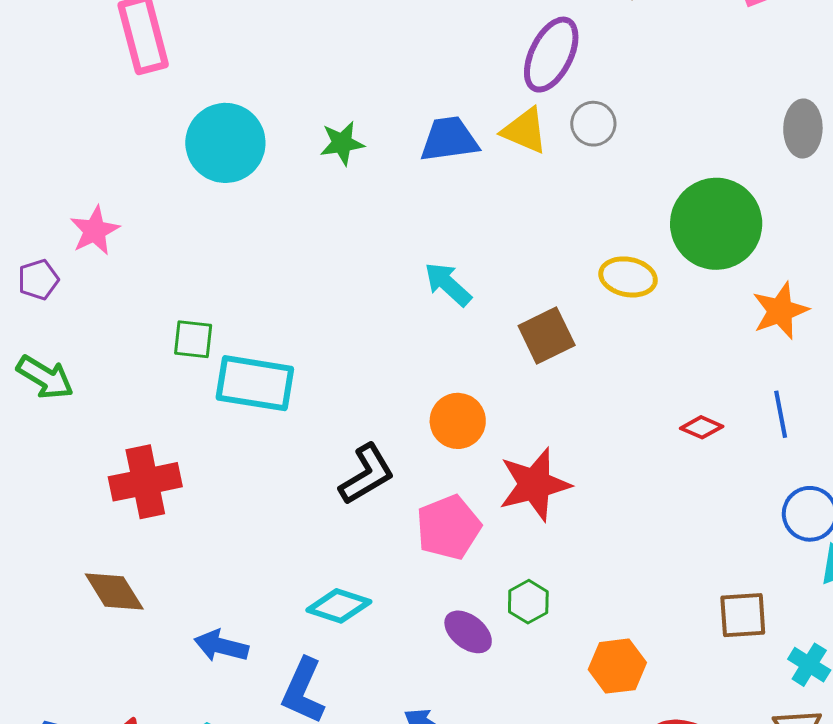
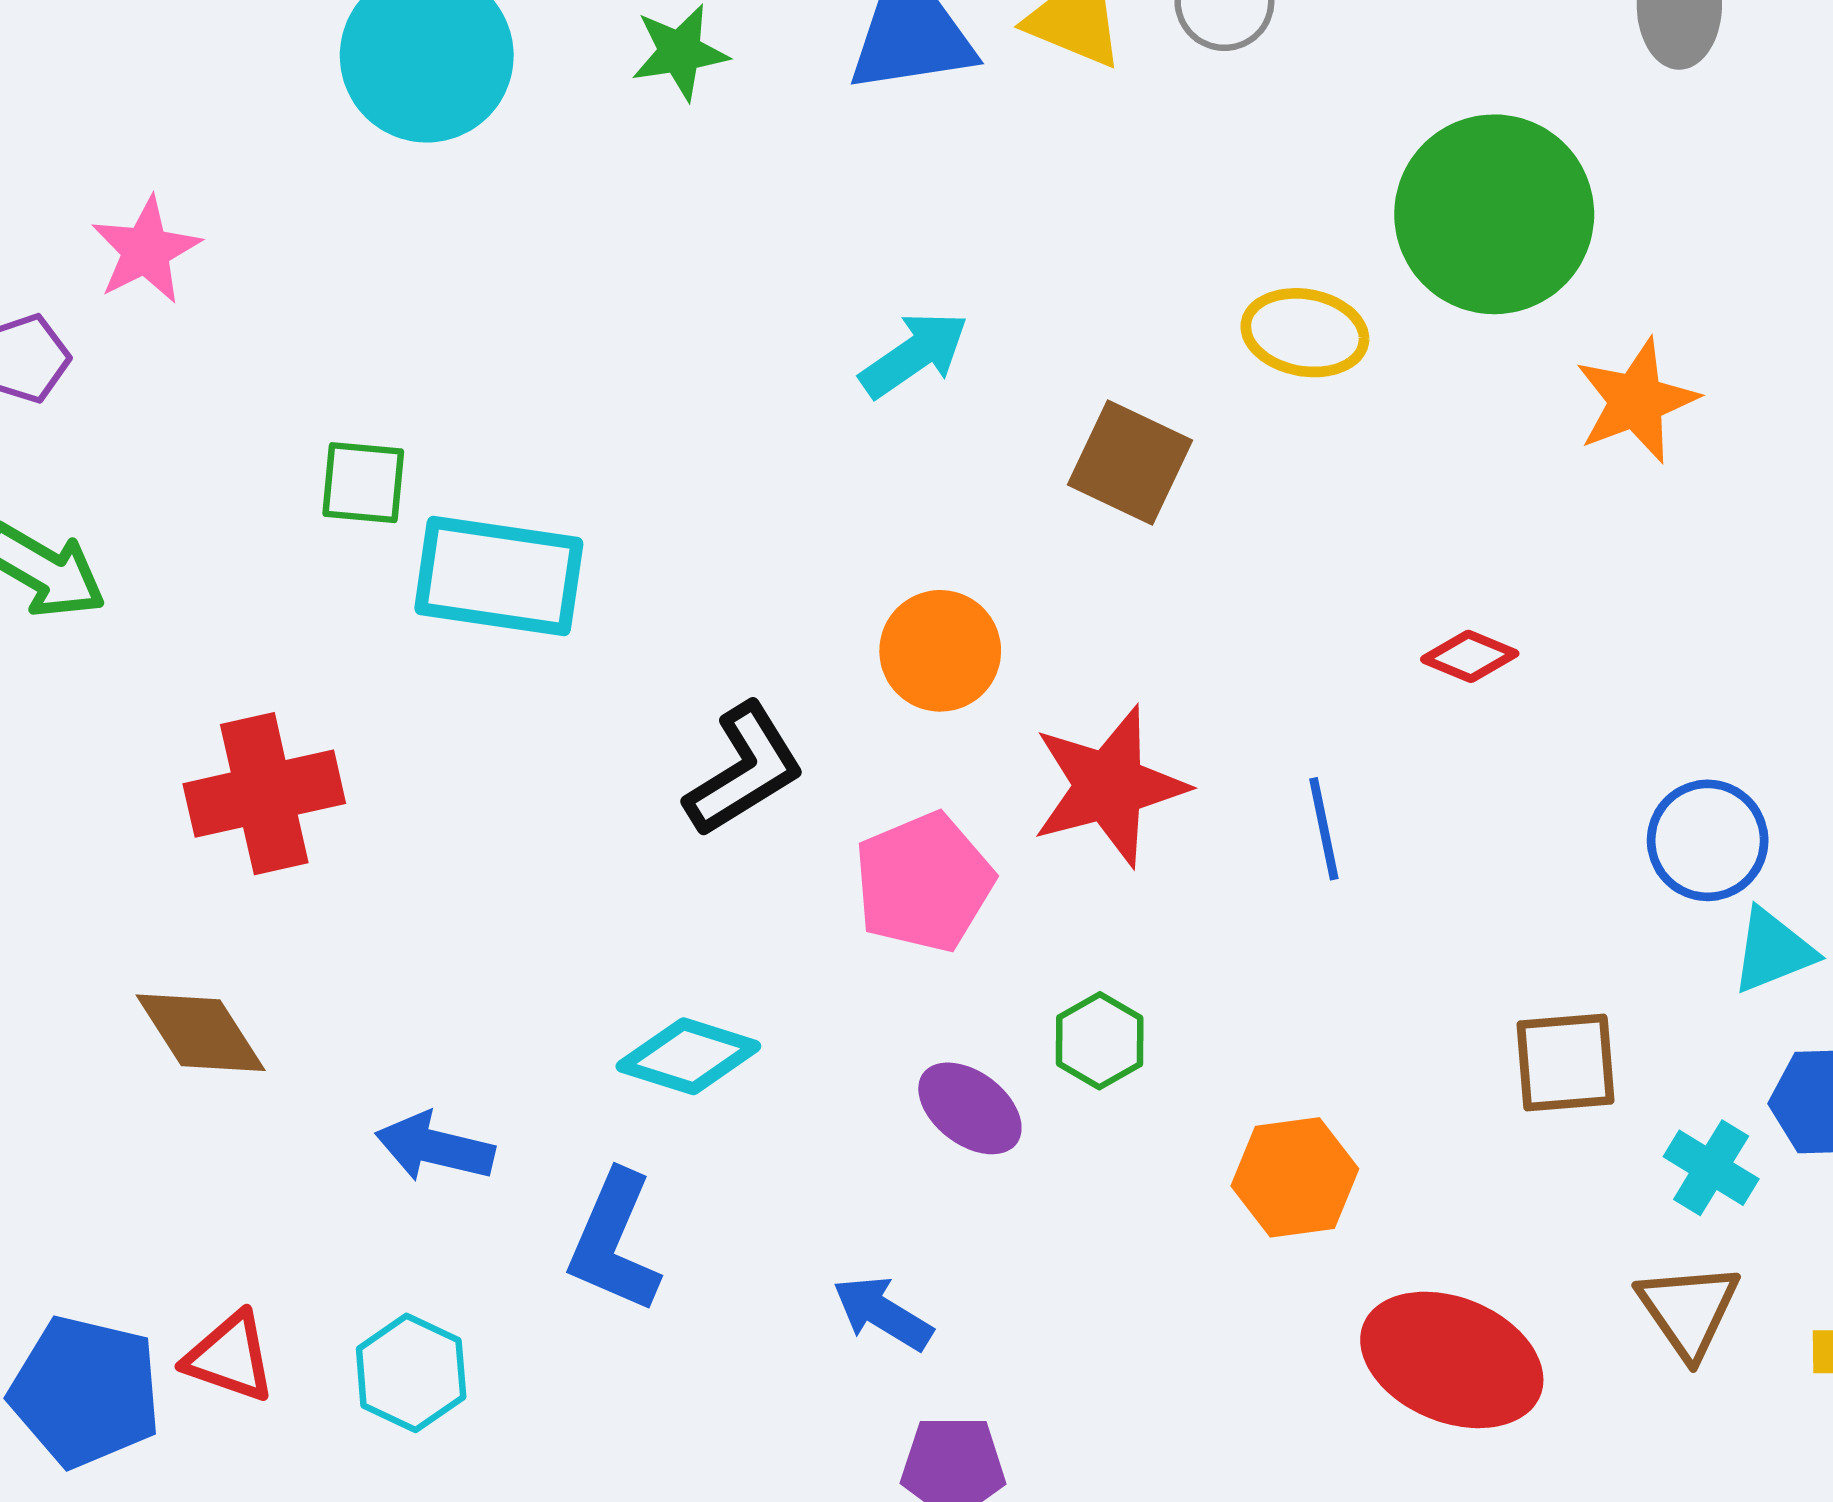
cyan arrow: (448, 284) -> (914, 355), turned 104
brown square: (547, 335) -> (1130, 462), turned -38
blue line: (781, 414) -> (1324, 829), moved

